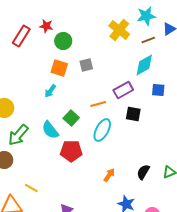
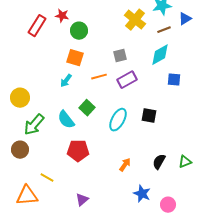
gray square: (86, 65) -> (120, 56), moved
purple rectangle: (123, 90) -> (127, 80), moved
orange line: (98, 104) -> (99, 77), moved
black square: (133, 114) -> (149, 116), moved
red pentagon: (71, 151) -> (78, 151), moved

